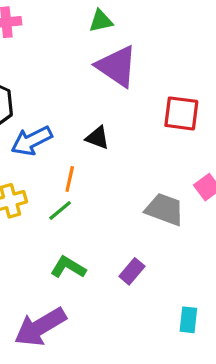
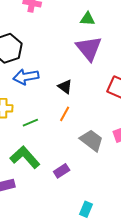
orange line: (70, 179) -> (65, 114), moved
green L-shape: (68, 267) -> (25, 157), size x1.4

